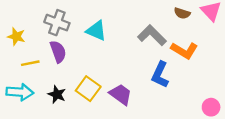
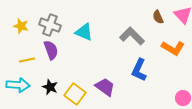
brown semicircle: (182, 13) -> (158, 17), turned 48
yellow star: (16, 36) -> (21, 26), moved
orange L-shape: (184, 50) -> (173, 48), moved
yellow square: (88, 89) -> (75, 94), moved

